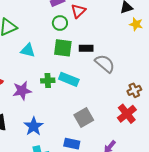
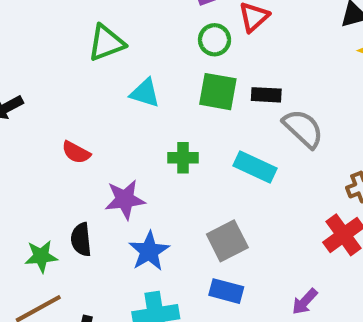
cyan rectangle: (69, 79) -> (255, 167), moved
purple star: (22, 91) -> (125, 199), moved
gray square: (84, 117) -> (227, 241), moved

